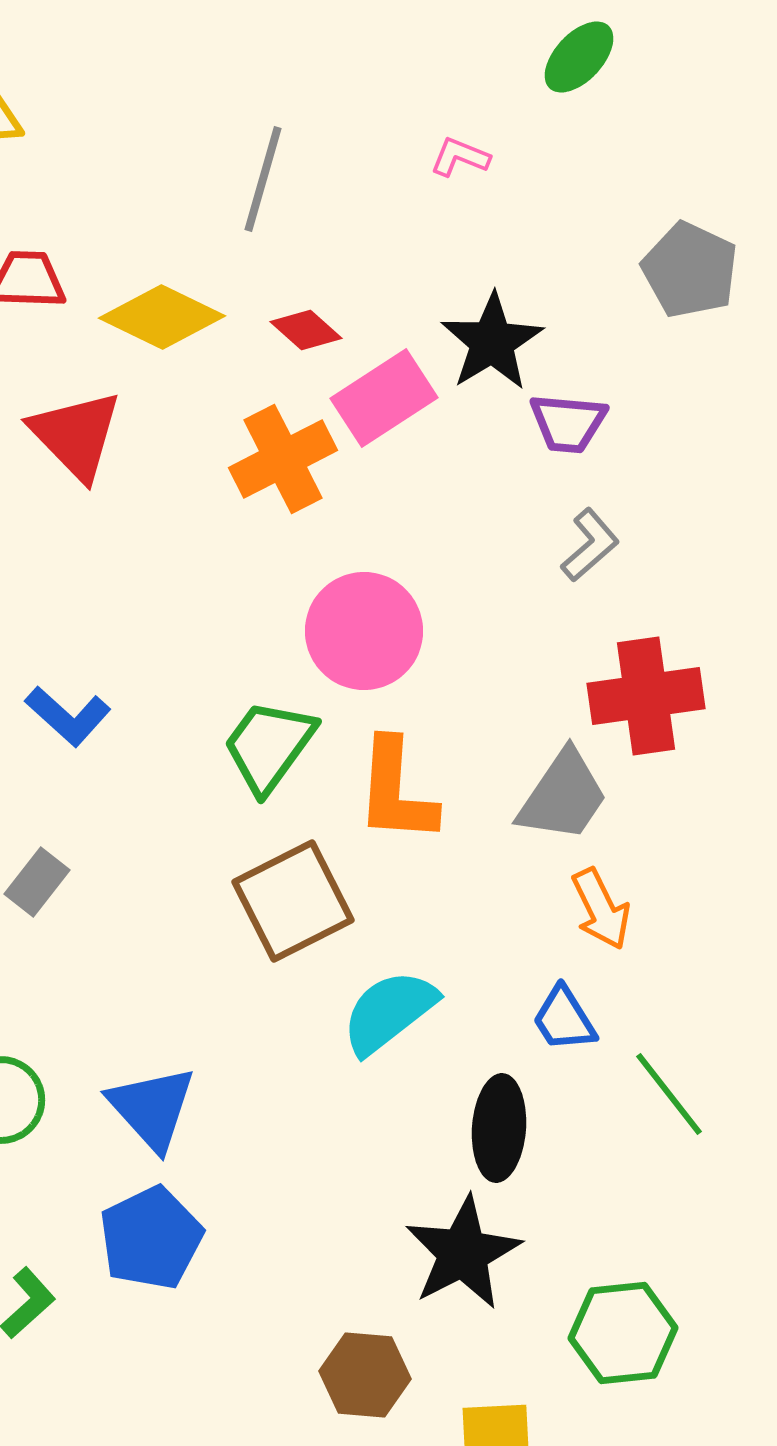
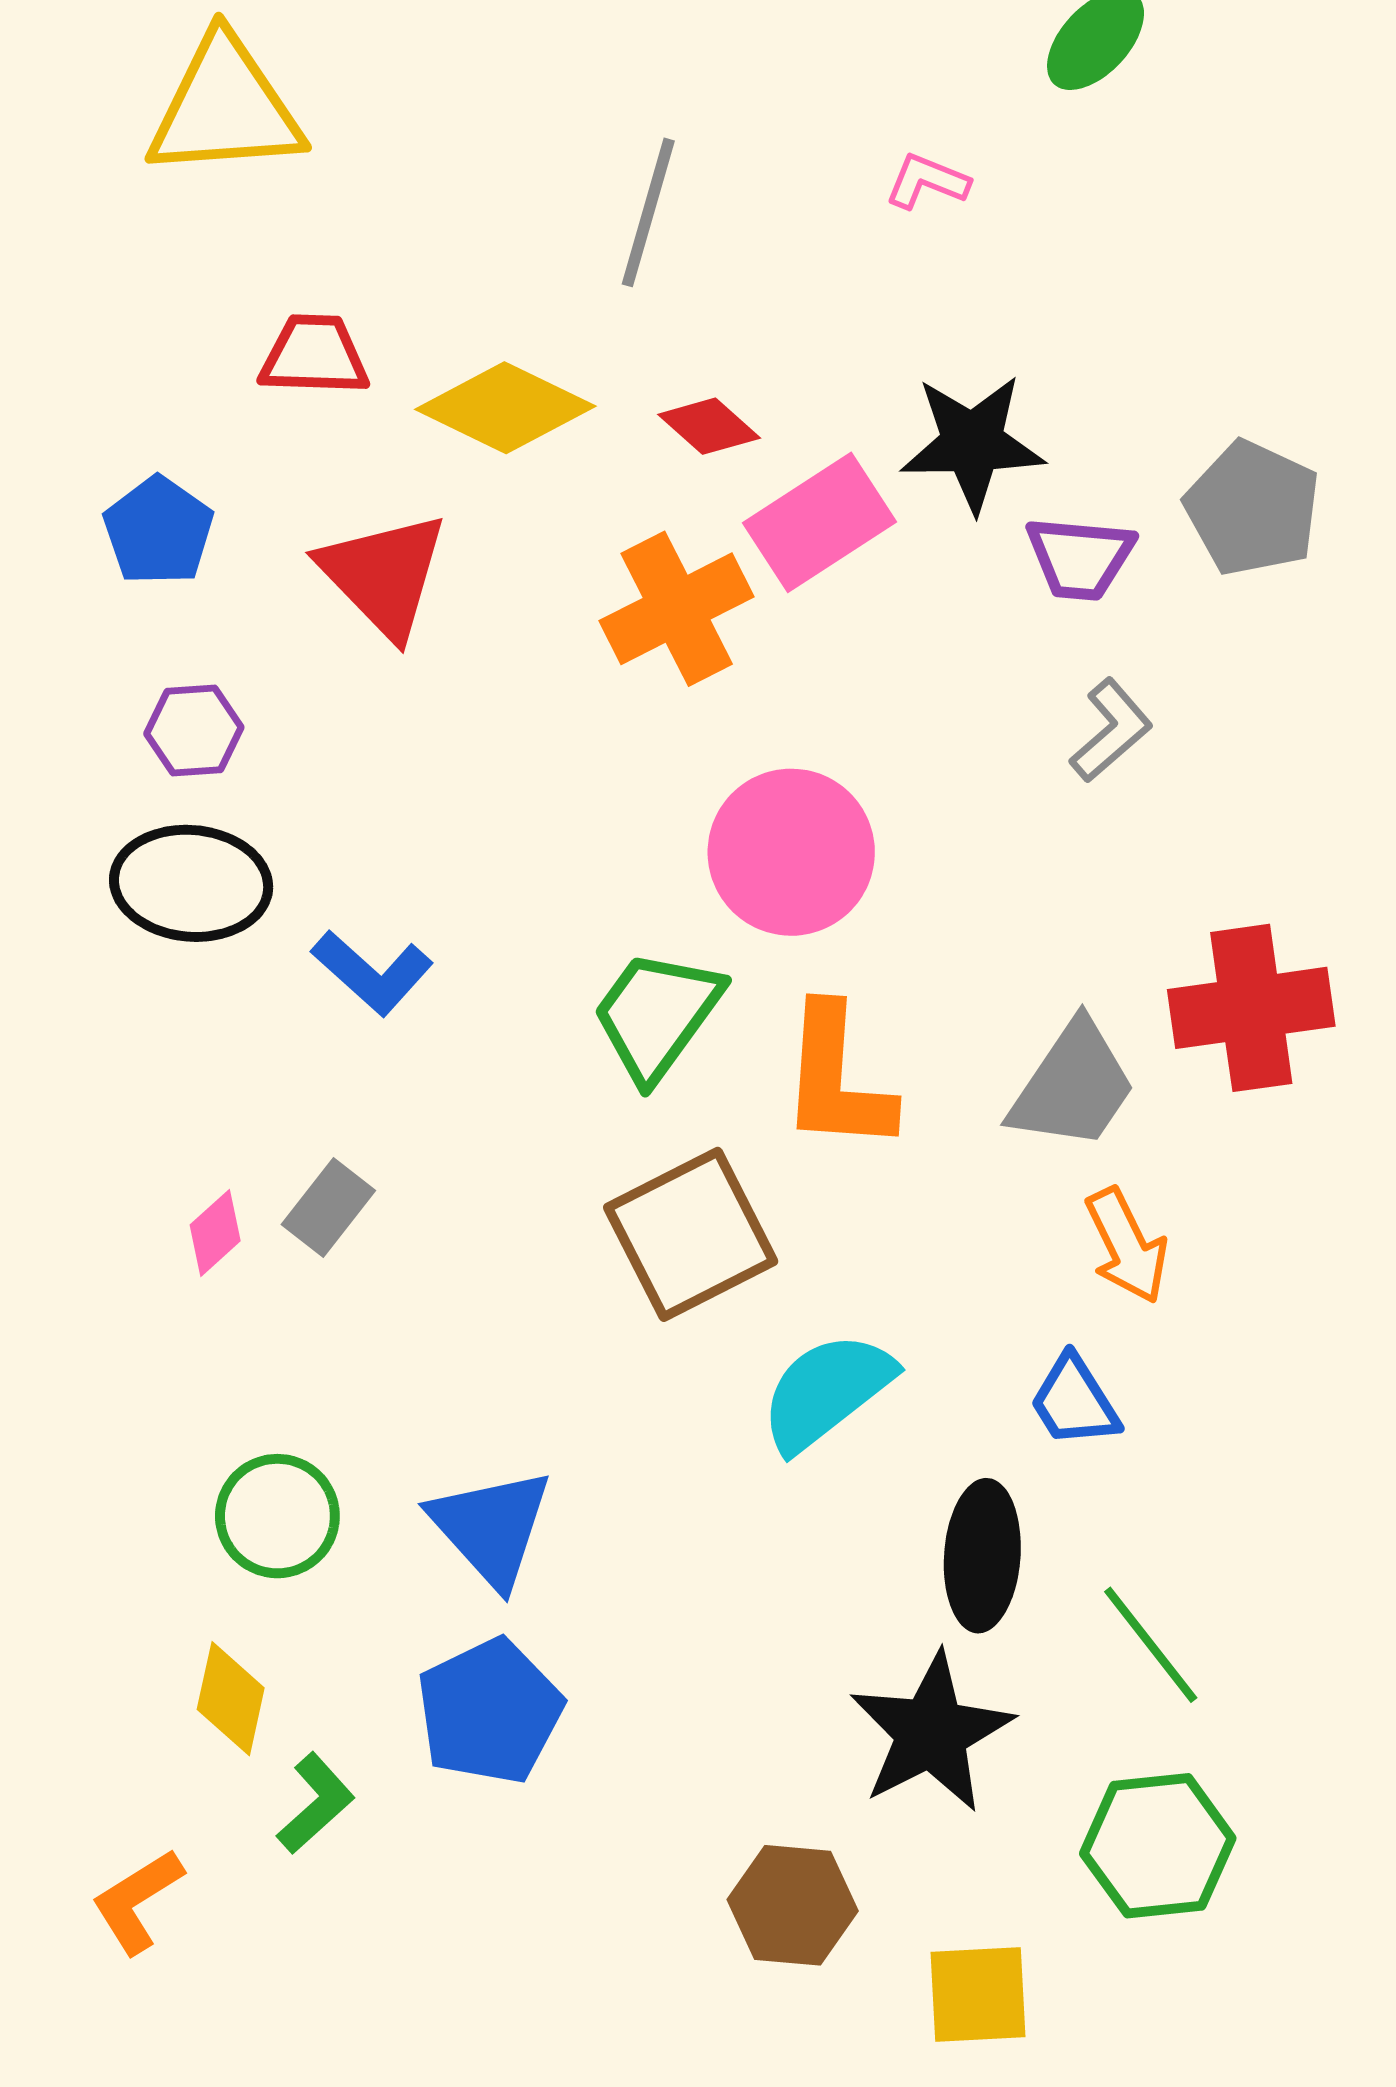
gray pentagon: (690, 270) -> (1253, 508), moved
black star: (492, 342) -> (972, 443), turned 30
red cross: (646, 696) -> (1251, 1008), moved
green line: (669, 1094) -> (1151, 1645), moved

